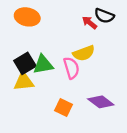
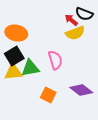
orange ellipse: (27, 17) -> (16, 33), moved
yellow semicircle: (84, 53) -> (75, 33), moved
green triangle: (43, 65) -> (30, 68), moved

